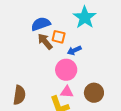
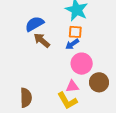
orange square: (59, 37) -> (75, 32), moved
pink circle: (66, 70) -> (82, 64), moved

